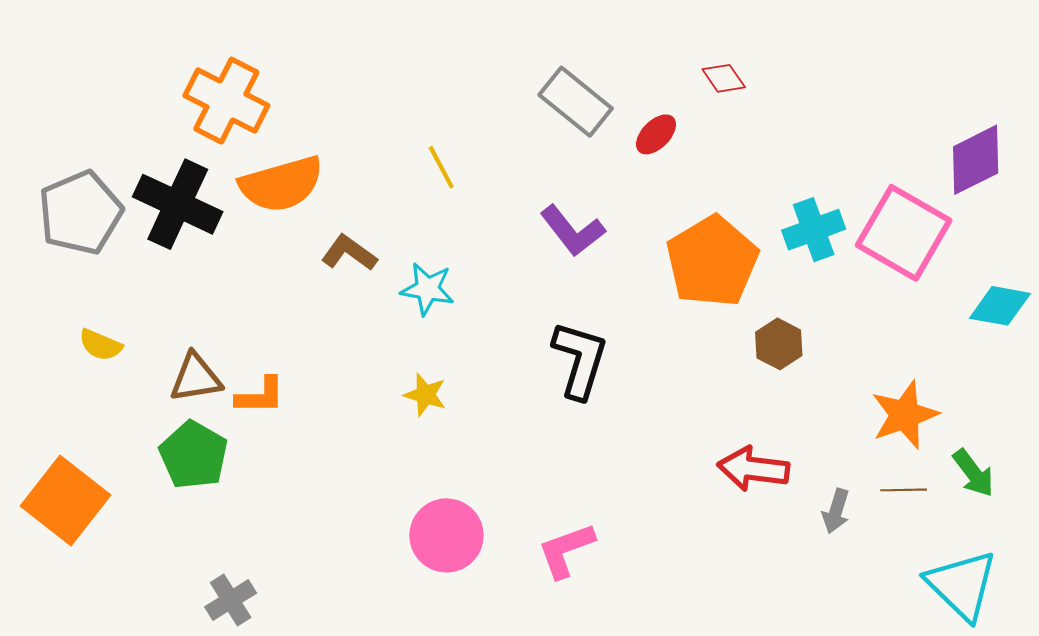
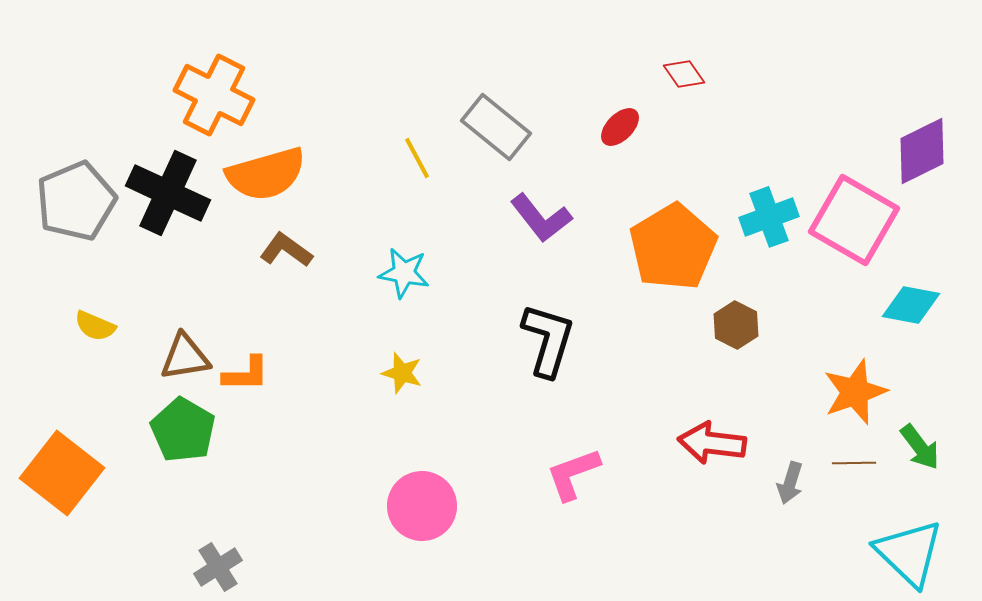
gray rectangle: (576, 102) -> (496, 127), moved
brown L-shape: (349, 253) -> (286, 250), moved
cyan diamond: (1000, 306) -> (911, 305), moved
pink L-shape: (566, 550) -> (573, 474), moved

